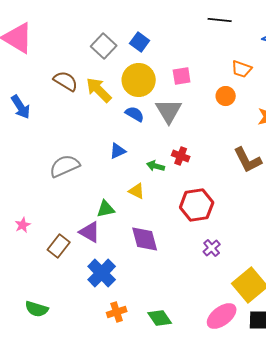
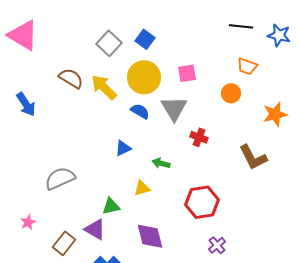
black line: (220, 20) -> (241, 26), moved
red cross: (181, 156) -> (199, 137), moved
gray semicircle: (65, 166) -> (60, 178), moved
yellow triangle: (137, 191) -> (142, 188), turned -42

